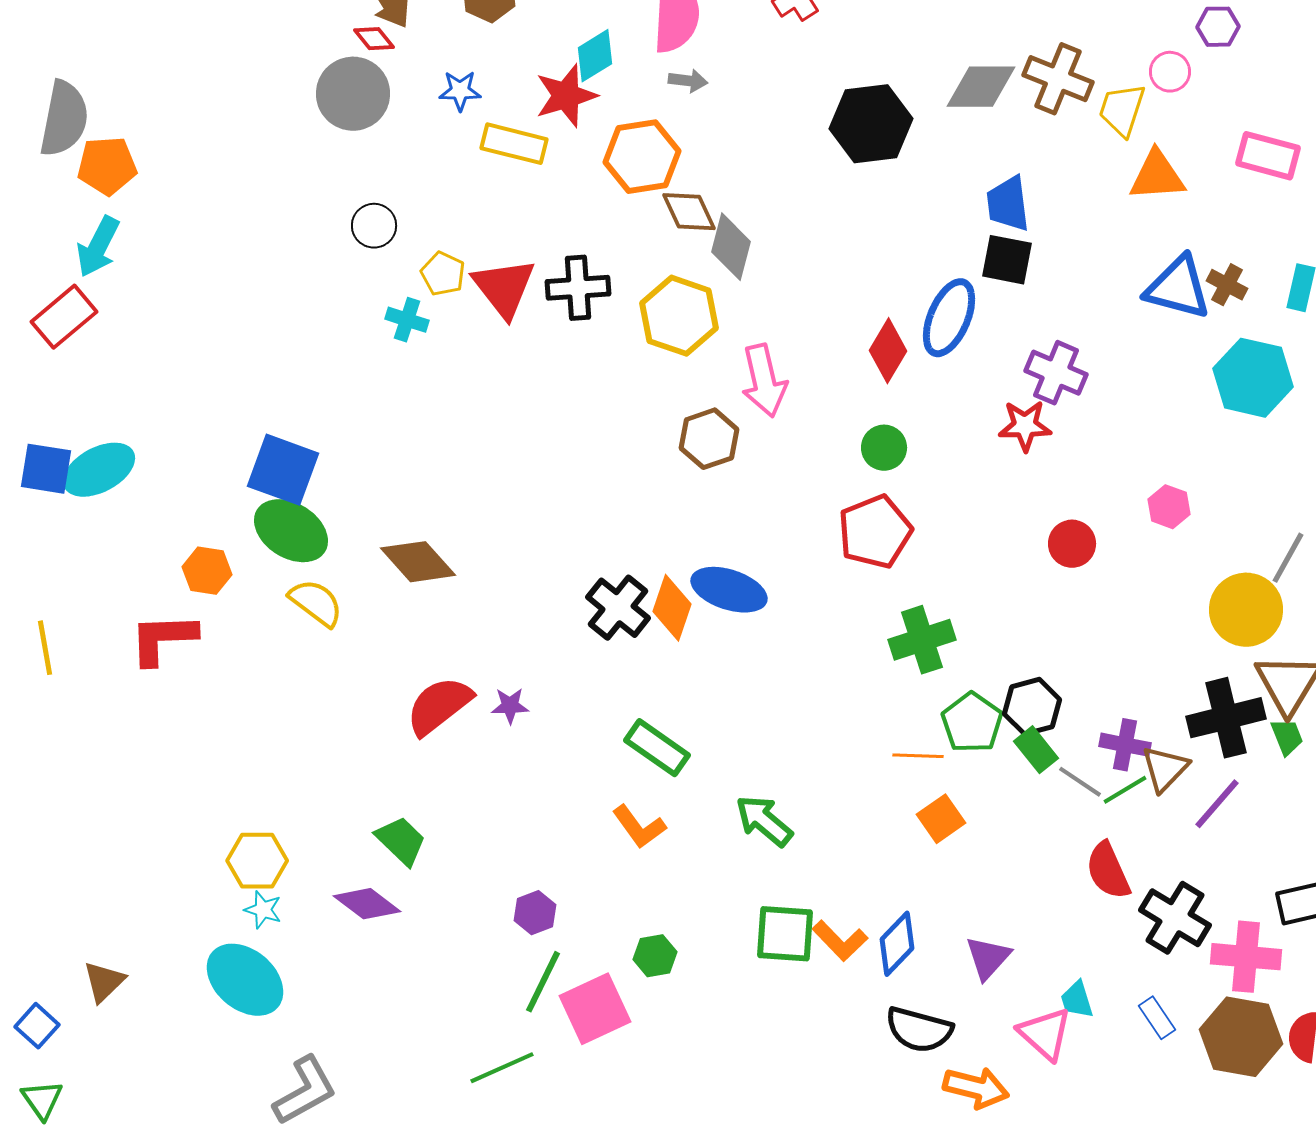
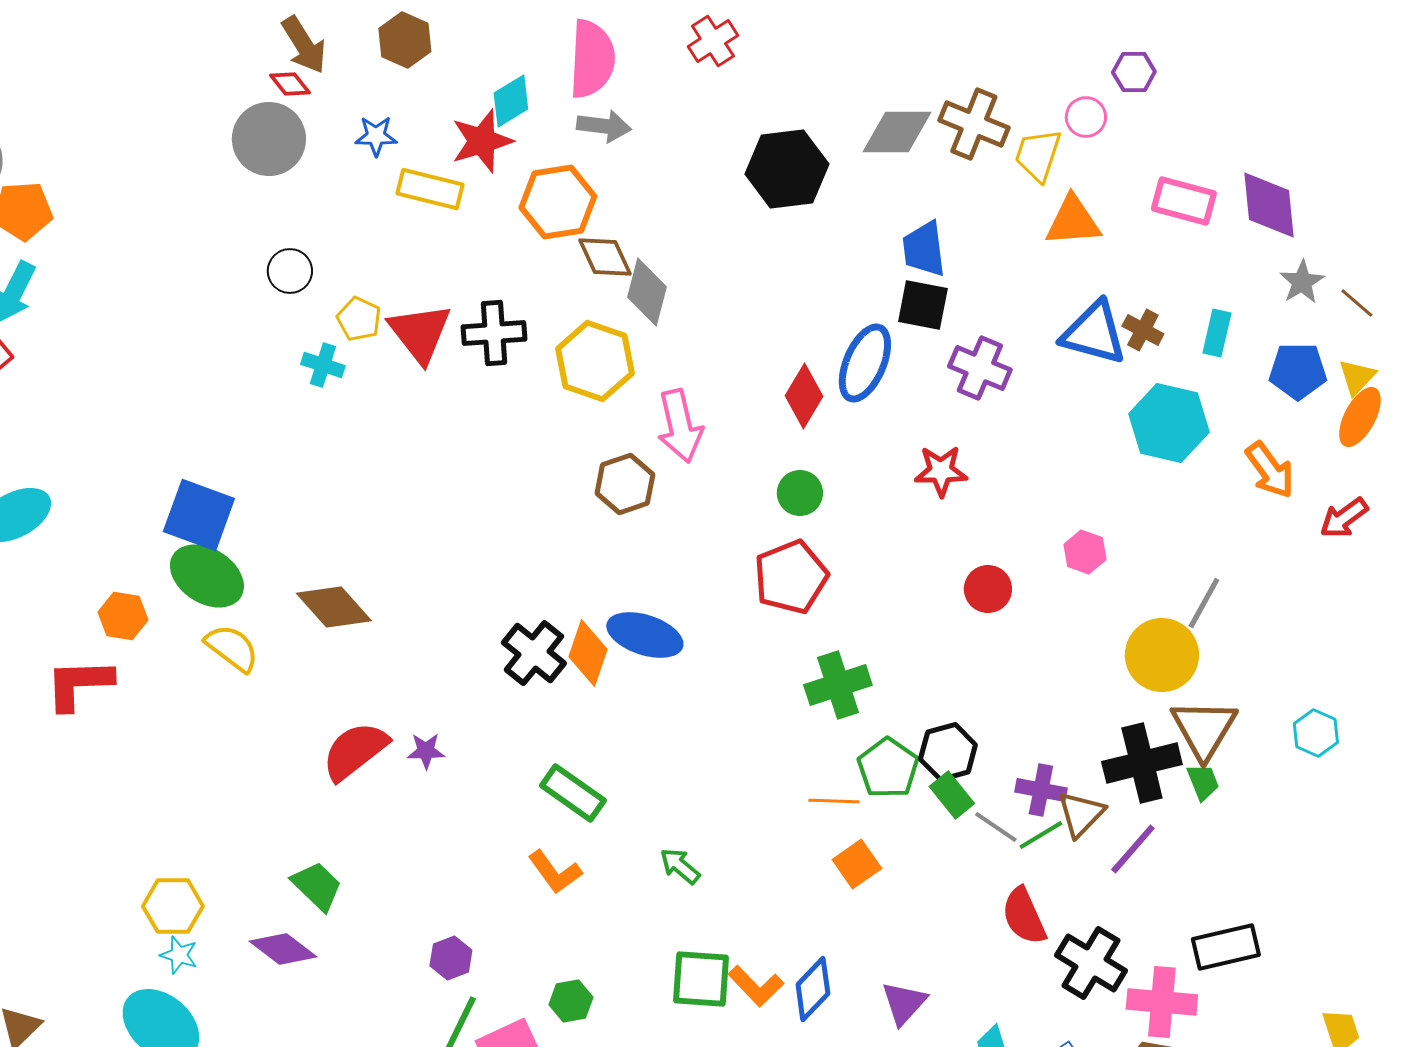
gray arrow: (688, 81) -> (604, 126), size x1.4
purple cross: (1056, 373) -> (980, 368), moved
green arrow: (764, 821) -> (680, 866), size x0.7

